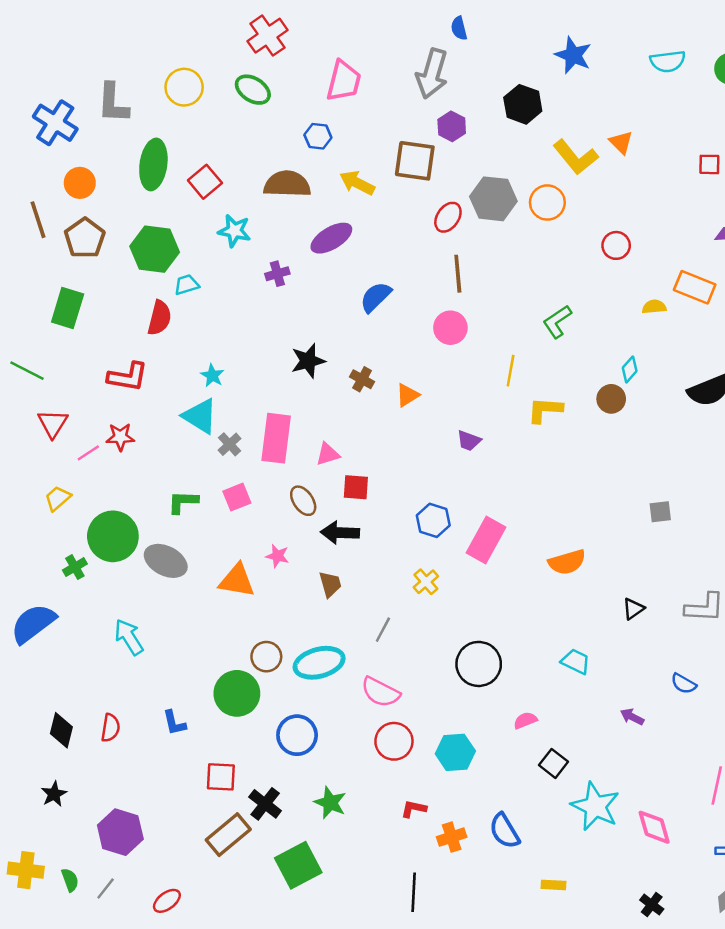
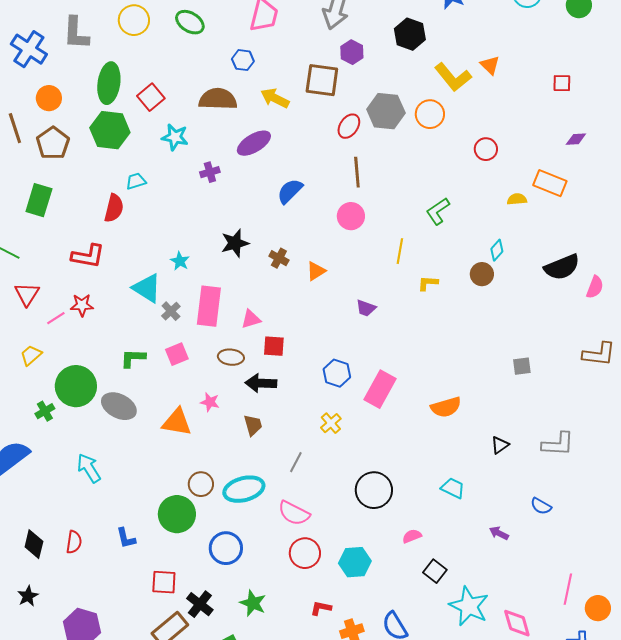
green hexagon: (155, 249) -> (110, 130), moved
cyan star: (212, 376) -> (180, 261), moved
yellow L-shape: (545, 410) -> (428, 283), size x0.7
brown ellipse: (303, 501) -> (231, 357), turned -50

